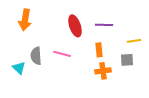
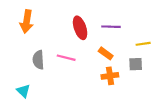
orange rectangle: (99, 50) -> (106, 53), turned -48
cyan triangle: (19, 68) -> (23, 91), moved

